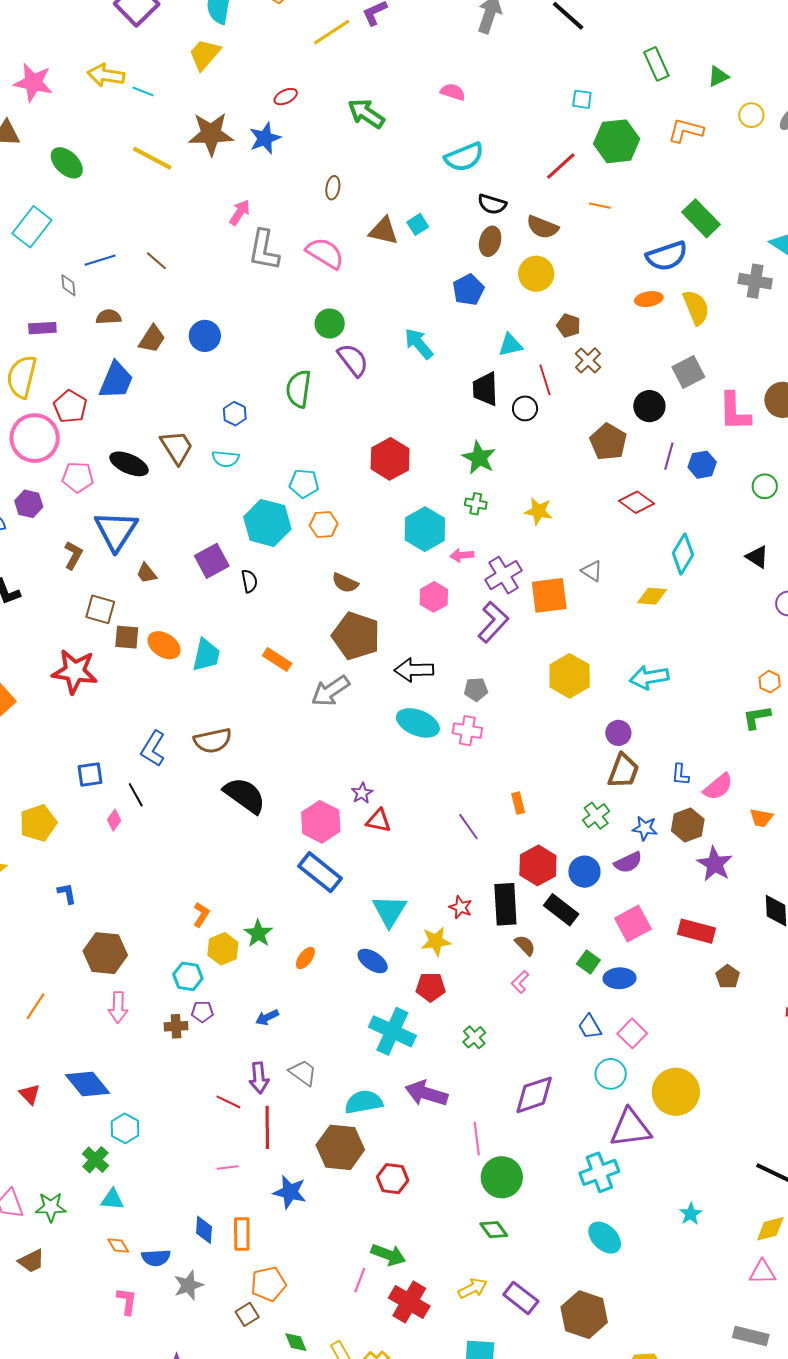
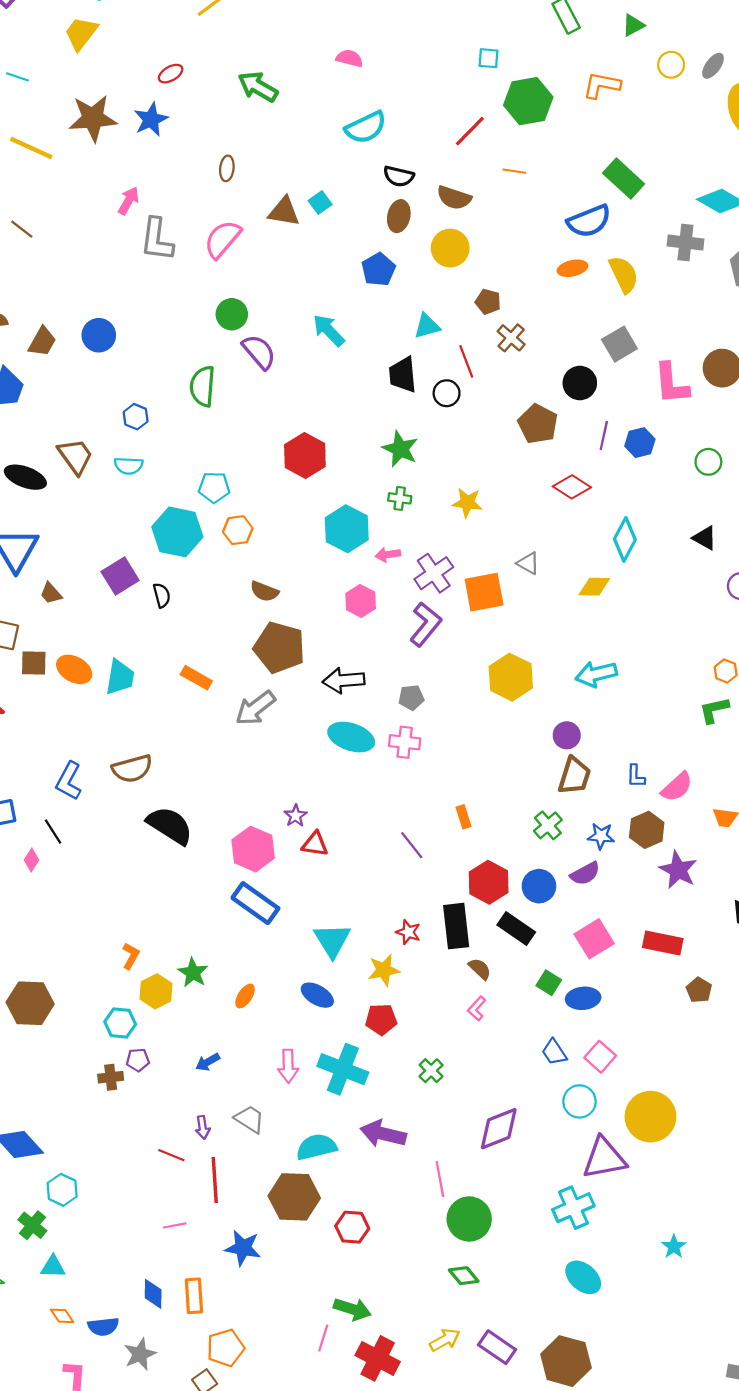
pink semicircle: (325, 253) -> (222, 239), turned -78
brown line: (156, 261) -> (22, 229), moved
pink arrow: (118, 1007) -> (288, 1066), moved
purple arrow: (259, 1078) -> (203, 1127), size x0.7

